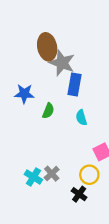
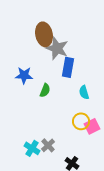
cyan semicircle: (81, 118) -> (84, 92), moved
yellow circle: (89, 175) -> (81, 121), moved

